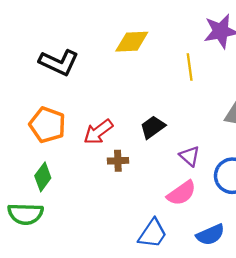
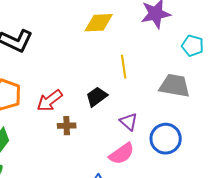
yellow diamond: (132, 42) -> (99, 23), moved
yellow line: (190, 67) -> (124, 67), moved

